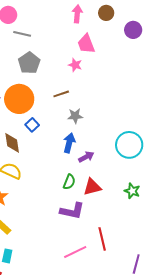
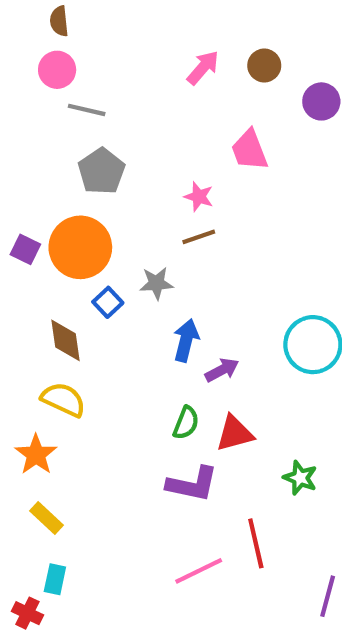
pink arrow: (77, 14) -> (203, 68), turned 36
pink trapezoid: (86, 44) -> (249, 150), moved
pink star: (75, 65) -> (199, 197), moved
brown line: (61, 94) -> (199, 237), moved
gray star: (75, 116) -> (156, 283), moved
green star: (132, 191) -> (300, 478), moved

